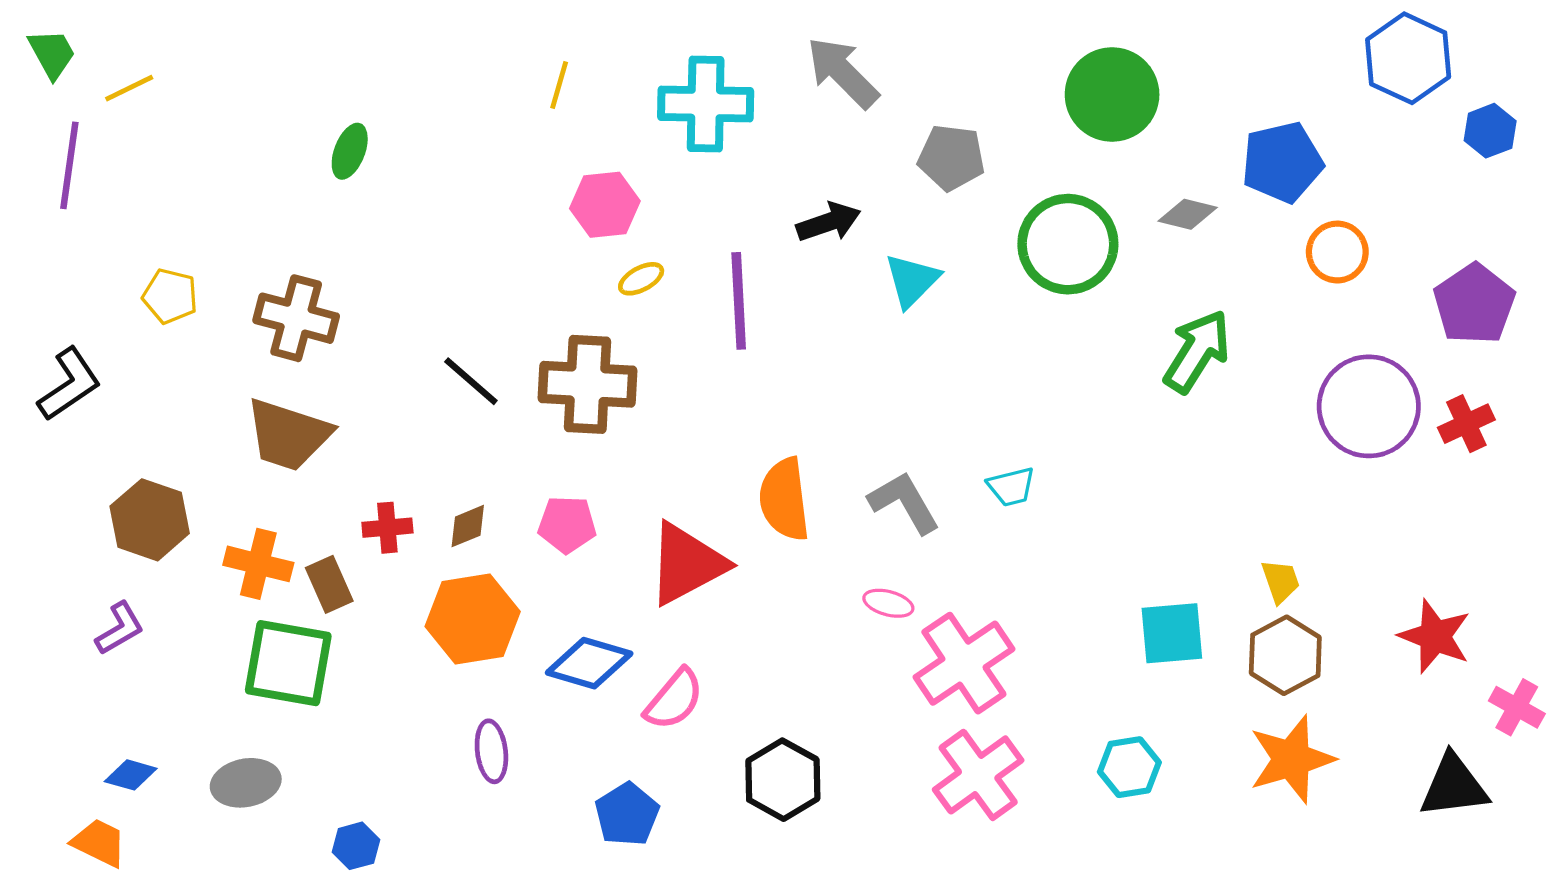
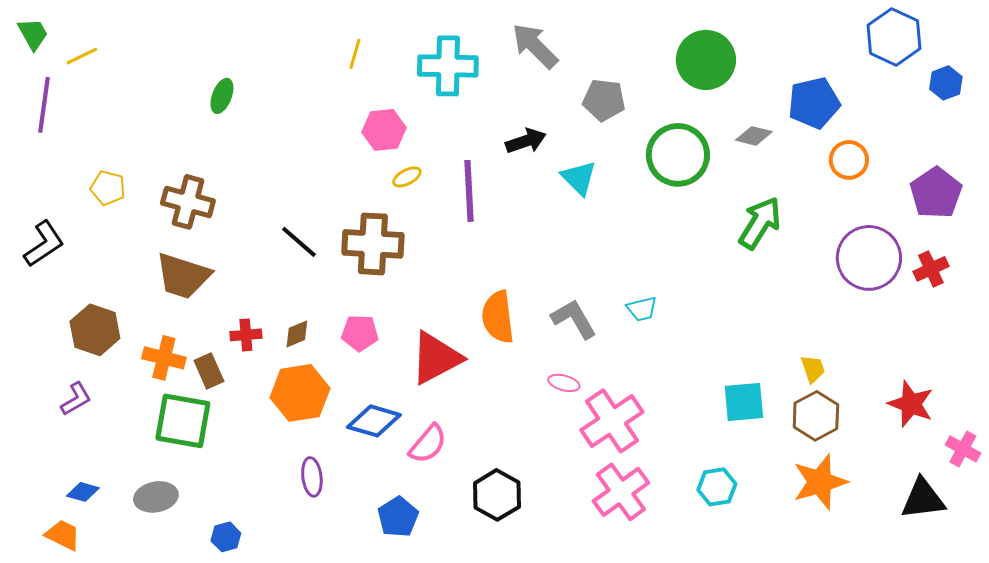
cyan triangle: (912, 280) -> (579, 178), turned -30

